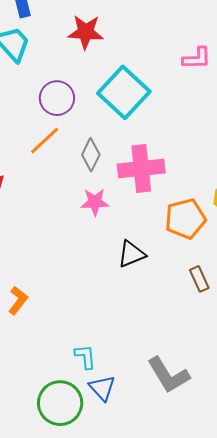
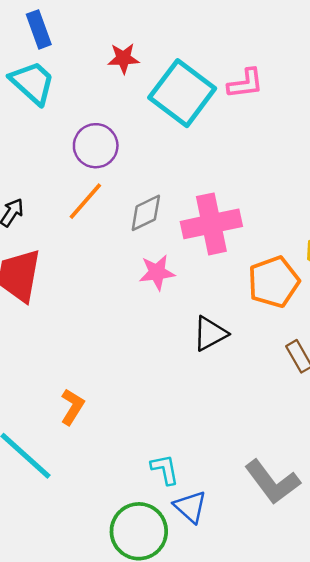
red star: (86, 32) -> (123, 58), size x0.7
pink L-shape: (197, 58) -> (245, 83), moved
cyan square: (124, 92) -> (182, 93), moved
gray diamond: (91, 155) -> (146, 213), turned 44

